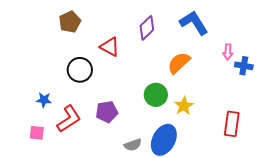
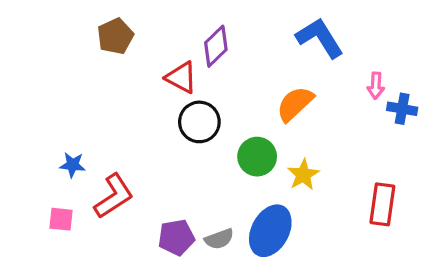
purple diamond: (147, 28) -> (216, 46), moved
black circle: (80, 70) -> (199, 122), moved
purple pentagon: (107, 112) -> (176, 237), moved

